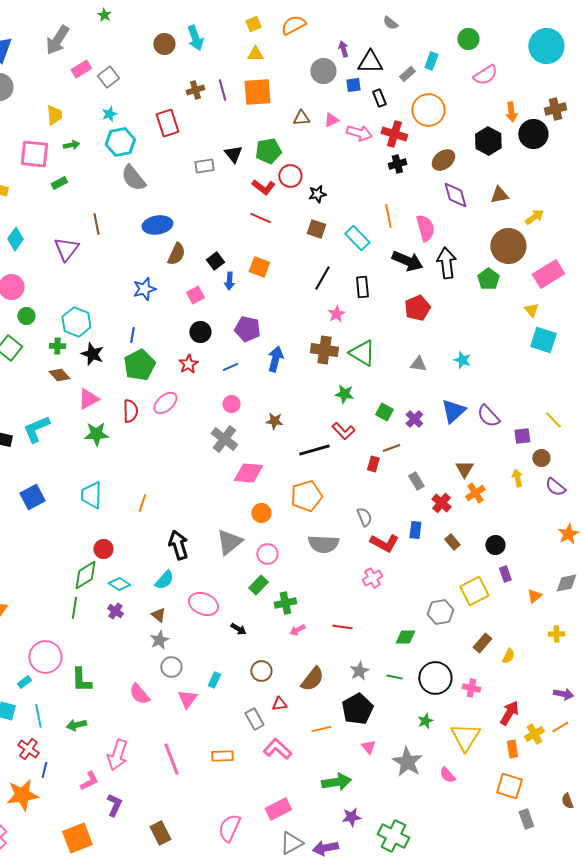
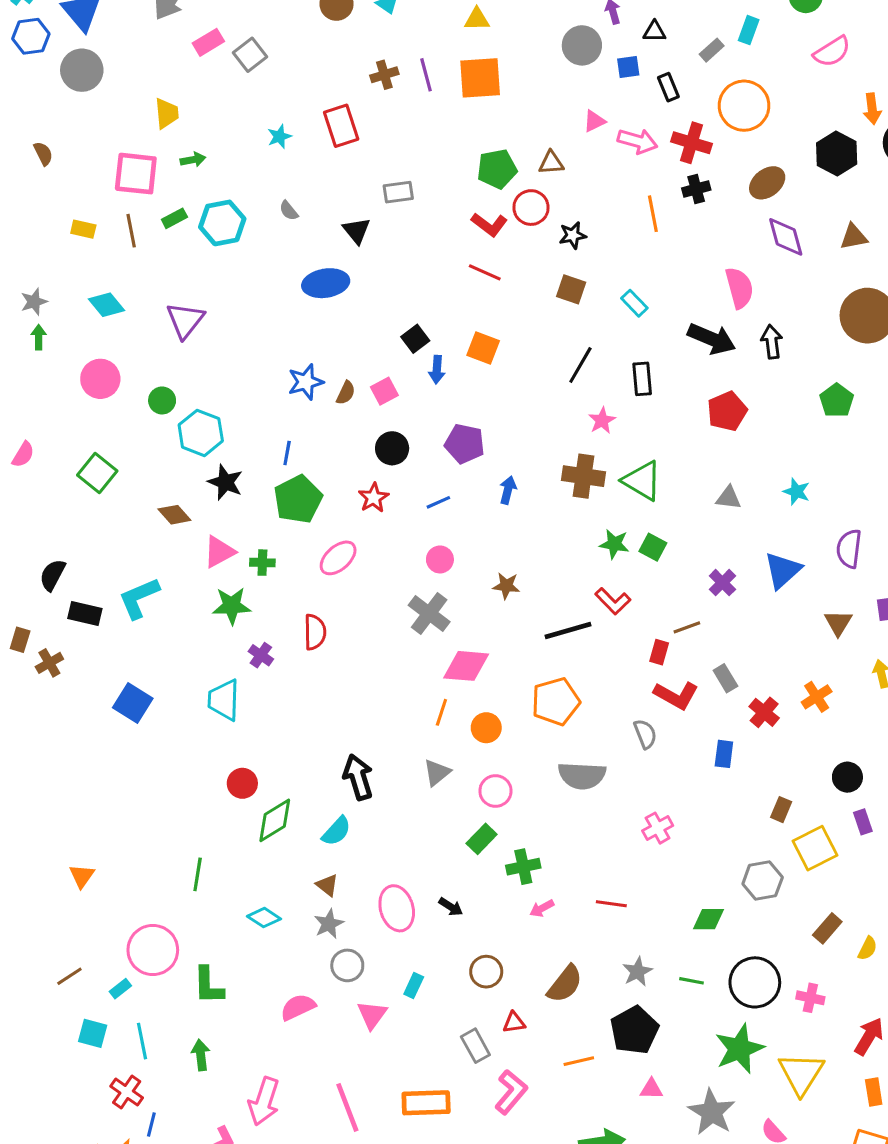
black triangle: (370, 62) -> (654, 32), size x0.6
cyan star: (109, 114) -> (279, 137), moved
brown triangle: (301, 118) -> (551, 163), moved
cyan hexagon: (120, 142) -> (222, 223), moved
black triangle: (233, 154) -> (357, 231), moved
gray semicircle: (133, 178) -> (289, 211), size x0.5
orange line: (388, 216) -> (653, 214), moved
brown line: (96, 224) -> (131, 231), moved
cyan rectangle: (357, 238) -> (634, 303), size x0.7
cyan diamond: (15, 239) -> (107, 305), turned -75
brown semicircle: (176, 254) -> (346, 393), moved, size x0.7
black arrow: (446, 263) -> (772, 342), size x0.7
green pentagon: (488, 279) -> (837, 400), moved
green circle: (26, 316) -> (162, 400), moved
green cross: (57, 346) -> (262, 563), moved
blue arrow: (275, 359) -> (508, 490), size x0.7
red semicircle: (130, 411) -> (315, 632), moved
green square: (384, 412) -> (653, 547), moved
purple semicircle: (488, 416) -> (849, 549), moved, turned 50
brown triangle: (464, 469) -> (838, 623), moved
blue square: (32, 497) -> (133, 703), turned -30
orange line: (142, 503) -> (441, 712), moved
gray triangle: (229, 542) -> (437, 772), size x0.7
brown rectangle: (452, 542) -> (781, 810), moved, turned 63
red L-shape: (384, 543) -> (676, 695), moved
green diamond: (85, 575) -> (275, 820), moved
cyan diamond: (119, 584) -> (264, 918), moved
pink ellipse: (203, 604) -> (397, 908), moved, turned 52
purple cross: (115, 611) -> (261, 655), moved
pink semicircle: (139, 694) -> (298, 1007), turned 105
green star: (425, 721) -> (739, 1049), size x2.0
green arrow: (76, 725) -> (201, 1055), turned 96
pink triangle: (368, 747) -> (651, 1089), turned -49
pink L-shape: (277, 749) -> (511, 1092), turned 88
orange rectangle: (222, 756) -> (426, 1103), size x1.4

